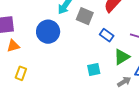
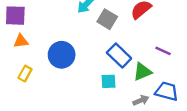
blue circle: (48, 32) -> (62, 55), moved
blue rectangle: (107, 35) -> (119, 55), moved, size x1.5

